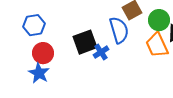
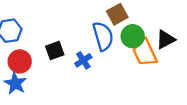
green circle: (159, 20) -> (133, 36), moved
black square: (85, 42) -> (55, 50), moved, size x0.7

